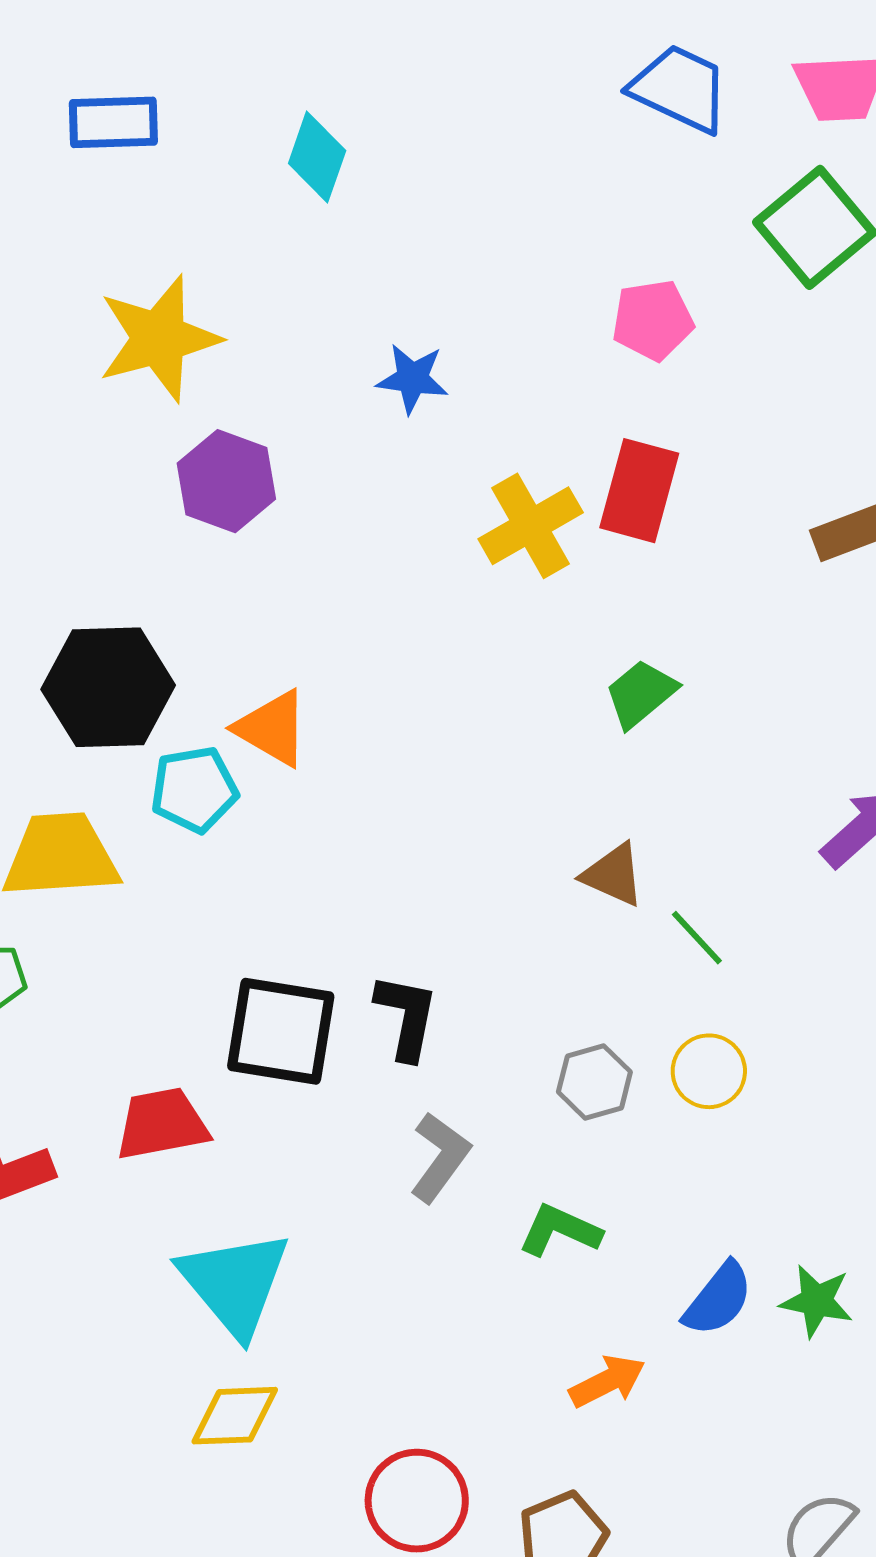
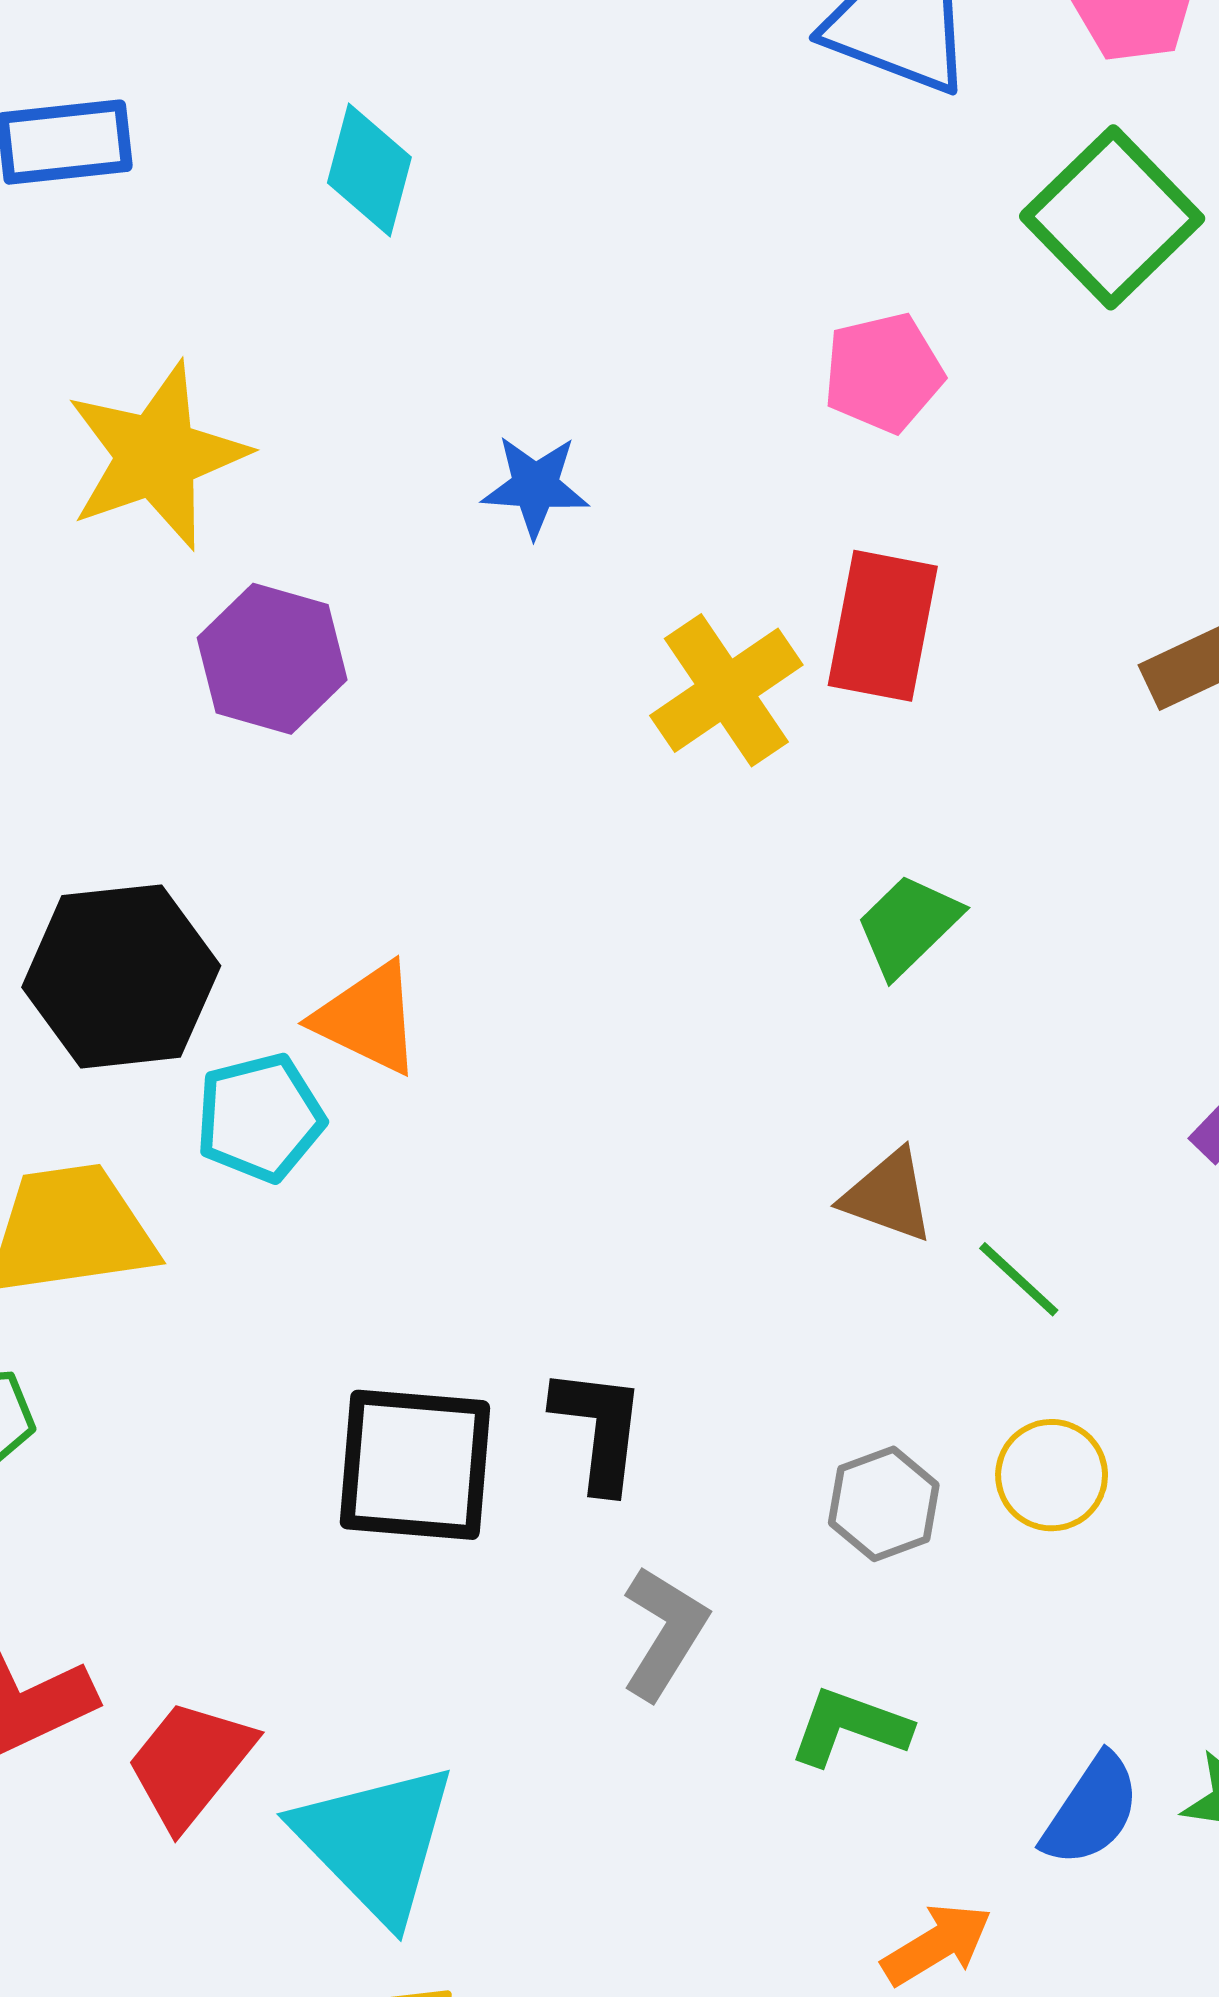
red trapezoid: (162, 1124) -> (190, 1764), moved, turned -36

